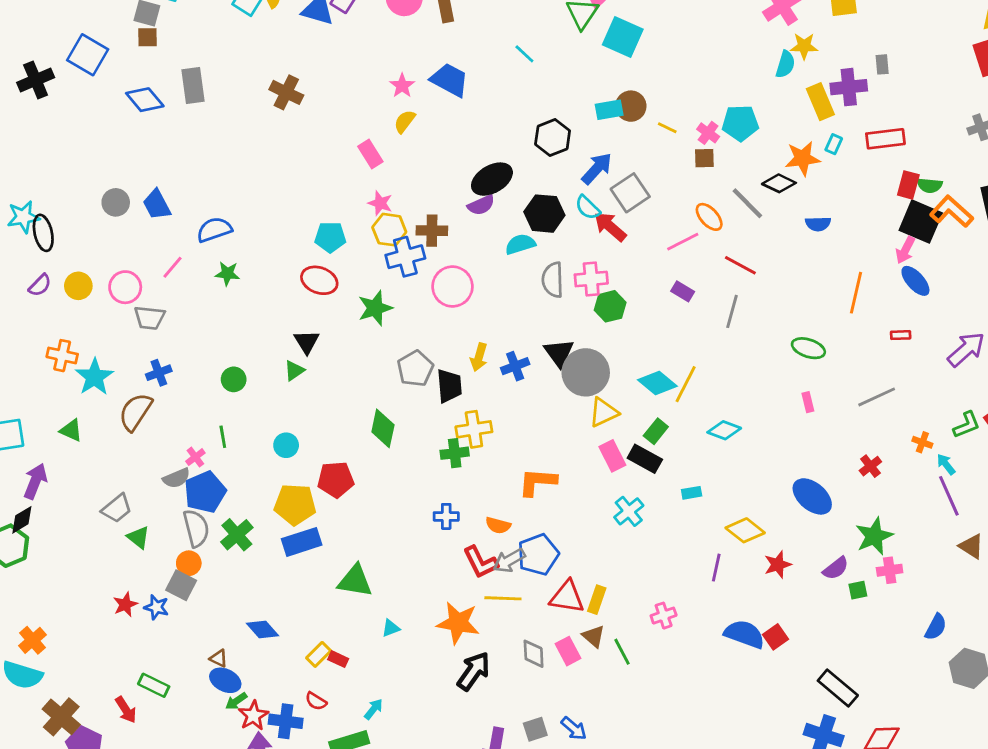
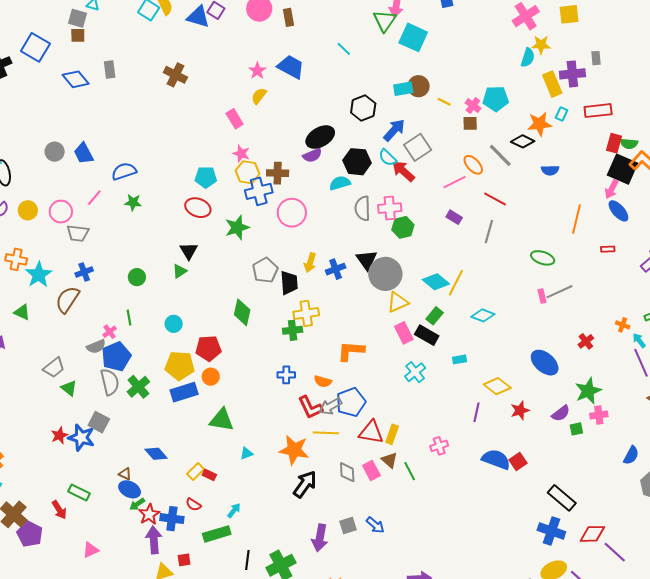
gray rectangle: (193, 85) -> (110, 70), size x0.7
gray line: (877, 397) -> (559, 292), moved
orange circle: (189, 563) -> (211, 377), moved
blue star: (156, 607) -> (81, 438), size x1.5

